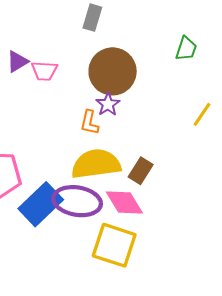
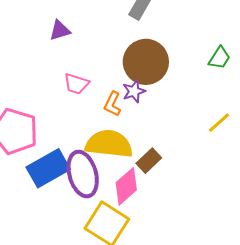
pink trapezoid: (44, 71) -> (76, 84), moved
purple ellipse: (77, 201) -> (83, 174), turned 51
pink diamond: (124, 202) -> (126, 186), turned 66

